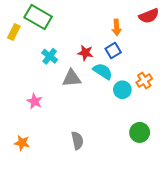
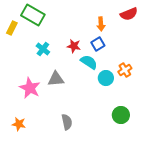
gray triangle: (72, 78) -> (56, 79), moved
pink star: (35, 101) -> (30, 88), size x1.5

